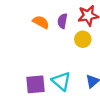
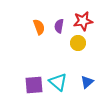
orange semicircle: (41, 22) -> (39, 27), turned 42

